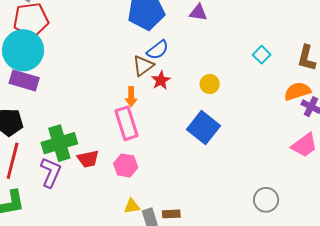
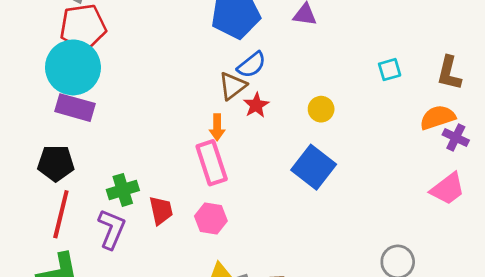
cyan square: (262, 55) -> (390, 70), turned 30
green cross: (59, 143) -> (123, 190), size x0.7
red trapezoid: (88, 159) -> (161, 210), turned -90

